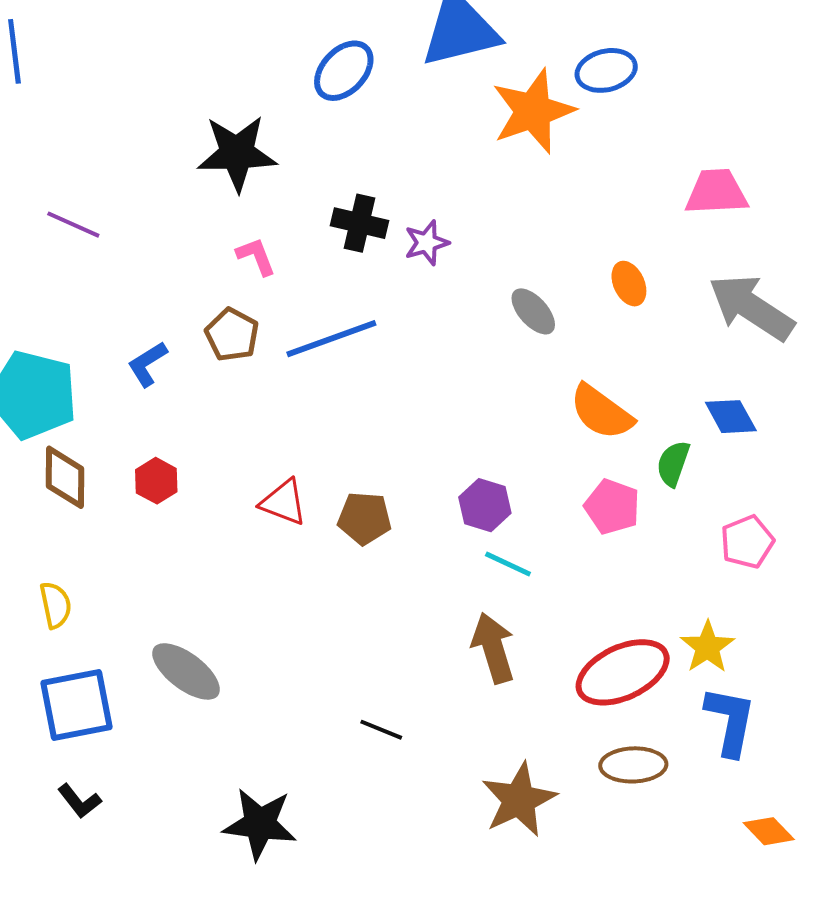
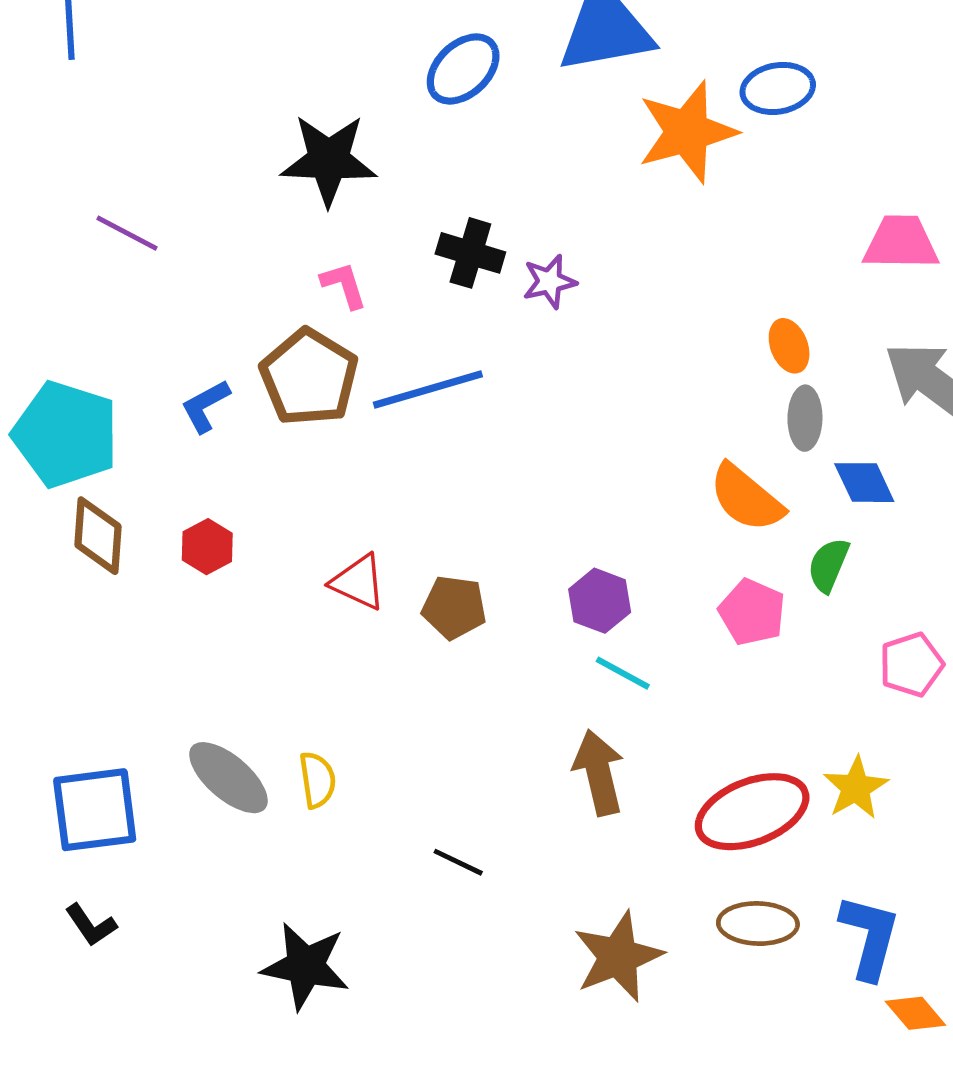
gray ellipse: (533, 311) -> (805, 418), moved, turned 39
brown pentagon: (232, 335) -> (309, 377), size x1.5
blue diamond: (731, 417) -> (864, 483), moved
yellow semicircle: (55, 605) -> (317, 780), moved
blue L-shape: (730, 721) -> (870, 937), moved

